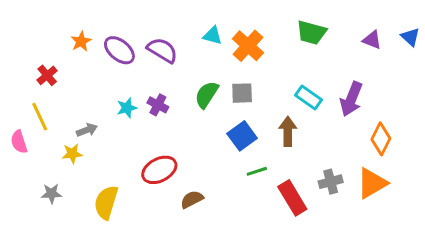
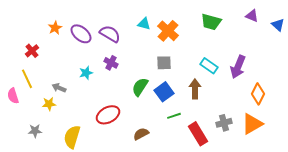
purple triangle: (372, 40) -> (252, 16), moved
green semicircle: (207, 95) -> (140, 87), moved
purple cross: (158, 105) -> (111, 63), moved
gray arrow: (87, 130) -> (59, 88), turned -136
brown semicircle: (192, 199) -> (141, 134), moved

